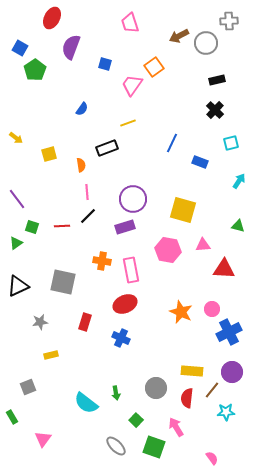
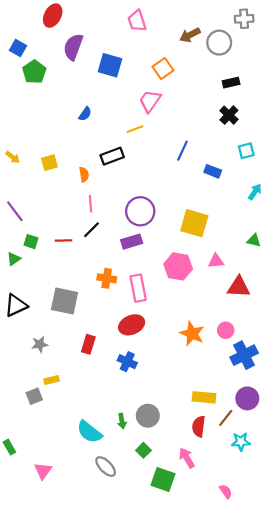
blue square: (105, 64) -> (110, 65), size x1.6
pink trapezoid: (132, 85) -> (150, 101), moved
yellow arrow: (16, 138) -> (13, 157), moved
gray square: (28, 387) -> (34, 396), moved
gray circle: (156, 388) -> (148, 416), moved
gray ellipse: (116, 446) -> (106, 467), moved

